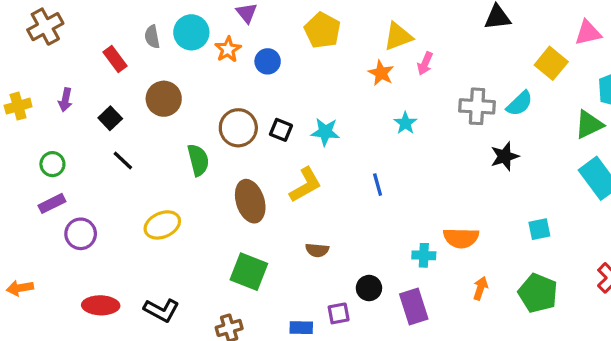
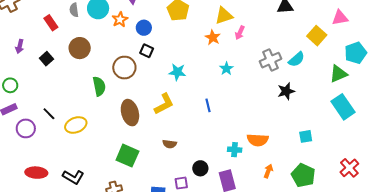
gray cross: (477, 106) -> (270, 60), turned -30
black square: (281, 130) -> (147, 51), moved
black line: (123, 160) -> (49, 114), moved

